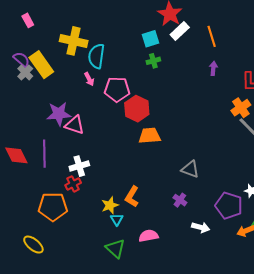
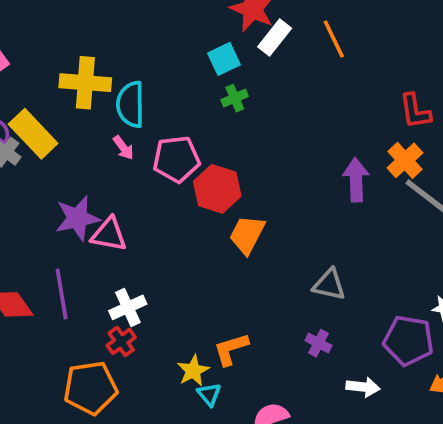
purple arrow: (213, 68) -> (356, 180), moved, size x1.6
orange trapezoid: (150, 136) -> (247, 235), turned -50
orange L-shape: (132, 197) -> (231, 349), turned 50

